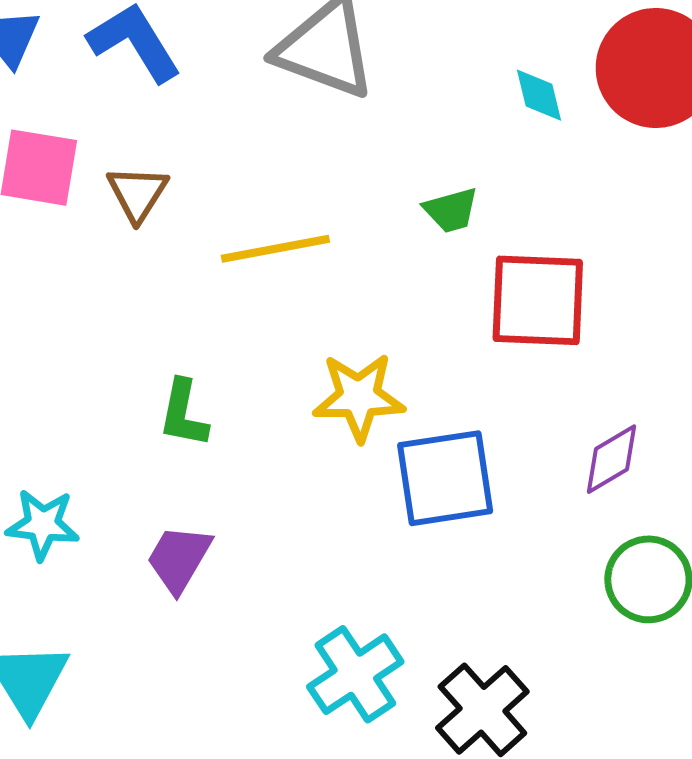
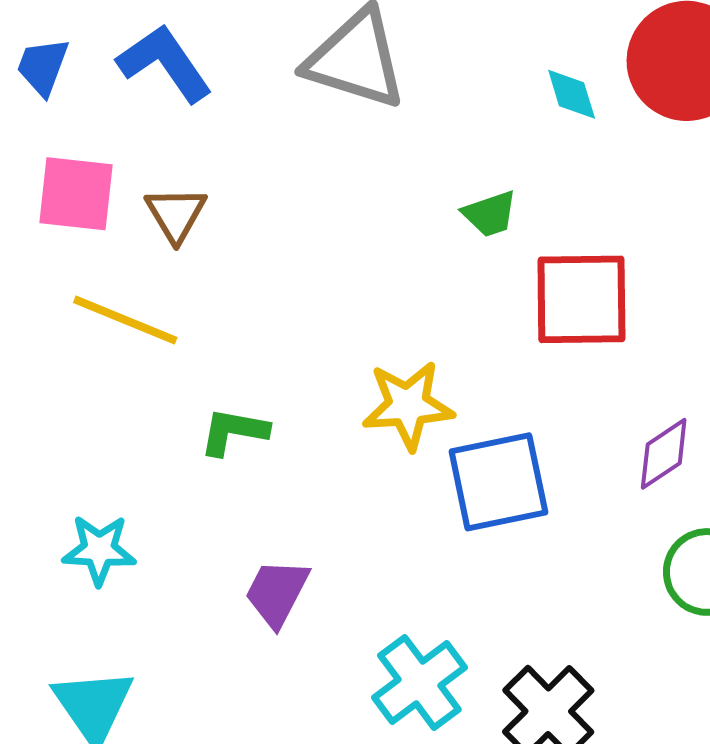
yellow line: (275, 249) -> (125, 320), moved, turned 36
green L-shape: (183, 414) -> (234, 432), turned 92
purple trapezoid: (179, 559) -> (277, 593), moved

